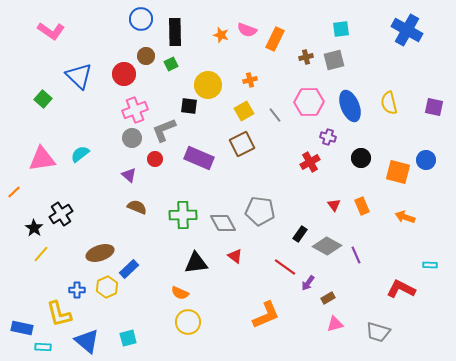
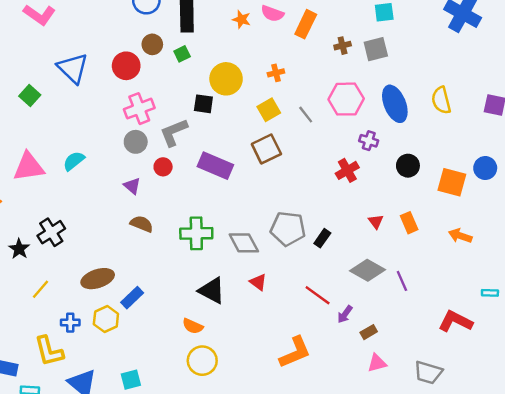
black rectangle: (300, 234) -> (322, 238), moved
yellow line: (41, 254) -> (41, 289), moved
black triangle: (196, 263) -> (212, 290), turned 35

